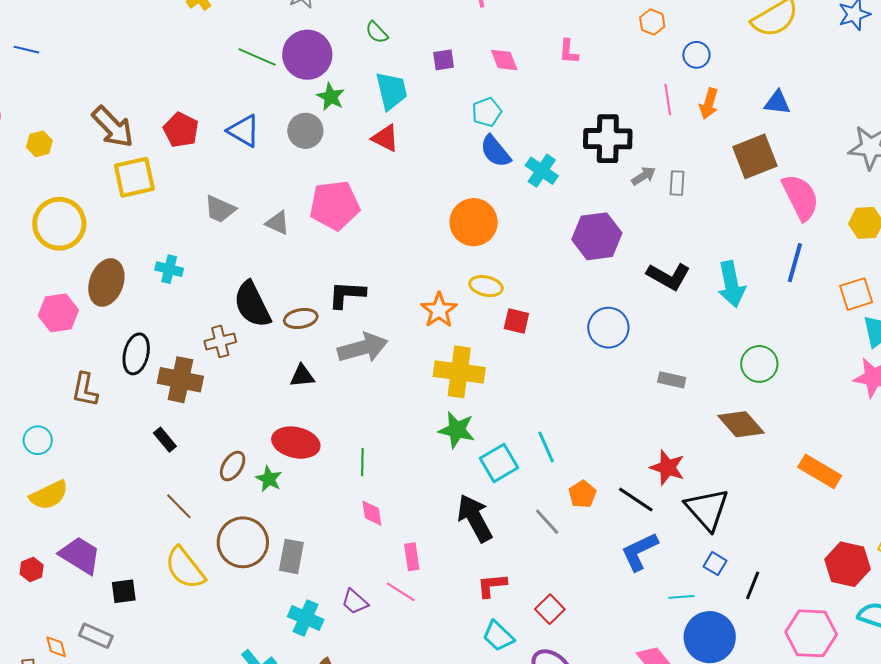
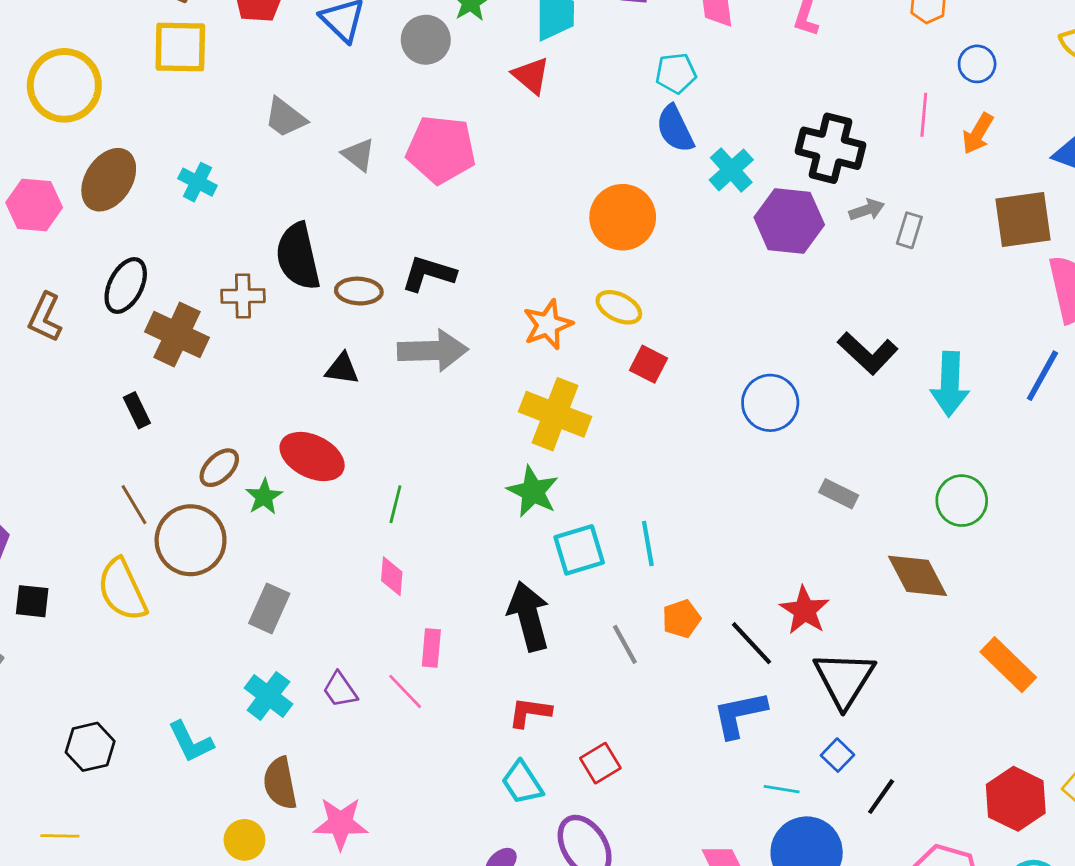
purple hexagon: (597, 236) -> (789, 221), moved
brown circle: (243, 542) -> (191, 540), moved

